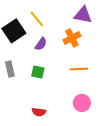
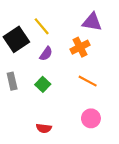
orange line: (79, 69) -> (88, 81), turned 30
green square: (38, 72) -> (43, 84), turned 32

